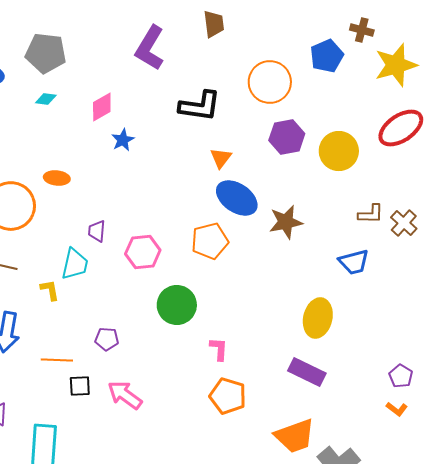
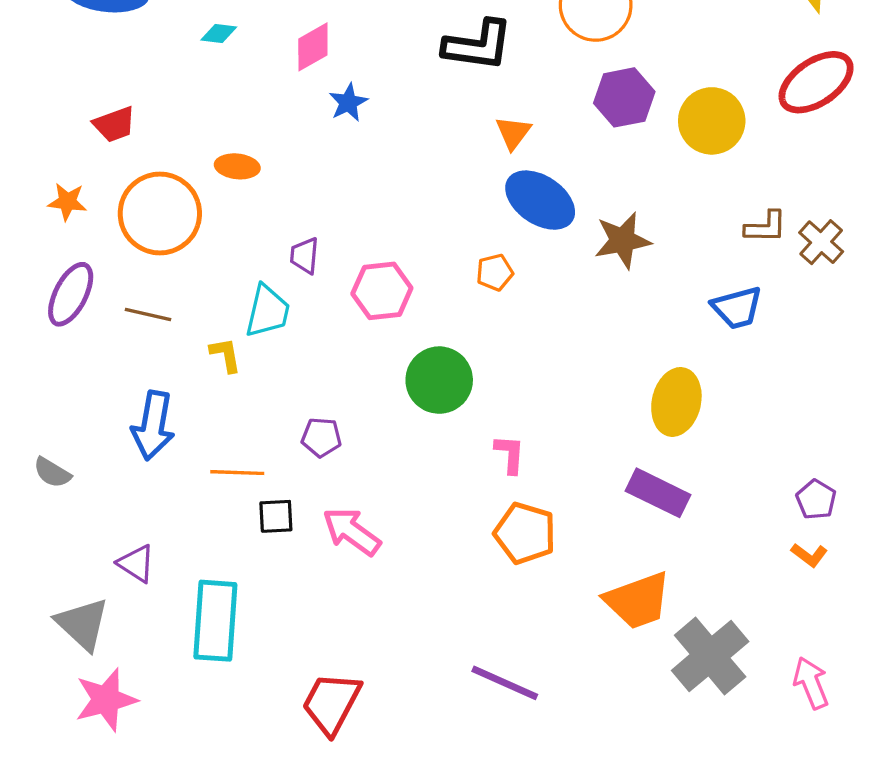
orange pentagon: (210, 241) -> (495, 272), size x0.6

